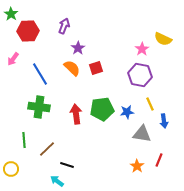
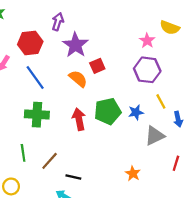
red hexagon: (28, 31) -> (30, 43), moved
purple star: (78, 48) -> (75, 45), size x1.6
orange semicircle: (72, 68) -> (78, 79), moved
gray triangle: (142, 134) -> (155, 136), turned -30
orange star: (137, 166) -> (133, 173), moved

